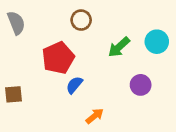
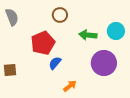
green arrow: (119, 47) -> (88, 35), turned 48
purple circle: (141, 85) -> (104, 63), size x1.6

